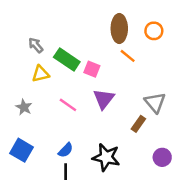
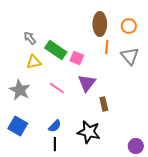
orange line: (128, 56) -> (107, 47), turned 56
gray triangle: (155, 102) -> (130, 56), moved
gray star: (24, 107) -> (20, 90), size x1.5
brown rectangle: (138, 124) -> (104, 104), moved, turned -48
purple circle: (162, 157) -> (136, 146), moved

